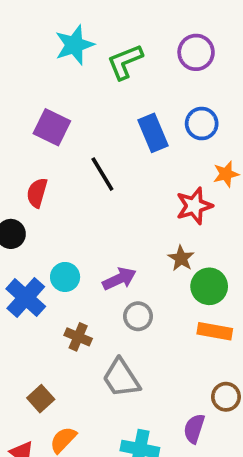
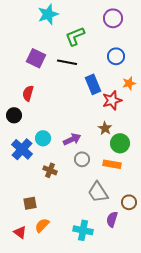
green L-shape: (125, 62) -> (75, 36), moved
blue rectangle: (153, 133) -> (93, 84), moved
black line: (102, 174) -> (67, 62), moved, turned -48
orange rectangle: (215, 331) -> (112, 164), moved
gray trapezoid: (121, 378) -> (98, 192), moved
brown square: (41, 399) -> (30, 203), turned 32

